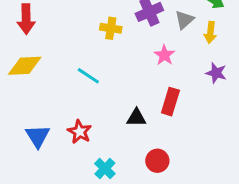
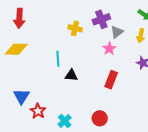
gray triangle: (184, 20) -> (117, 32), moved
cyan line: (88, 76) -> (58, 59), turned 49
black triangle: (136, 118) -> (71, 75), moved
red star: (80, 132) -> (38, 111), moved

